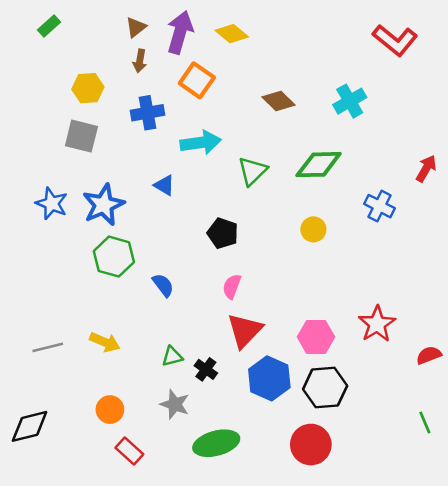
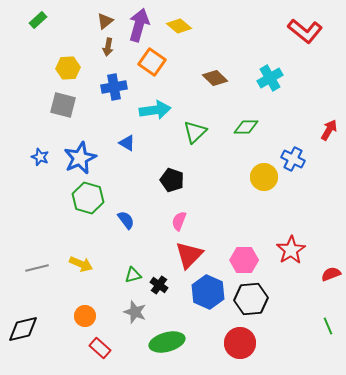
green diamond: (319, 165) -> (246, 127), size x0.7
blue star: (52, 203) -> (40, 157), size x0.7
yellow circle: (313, 229) -> (264, 177), moved, size x1.4

